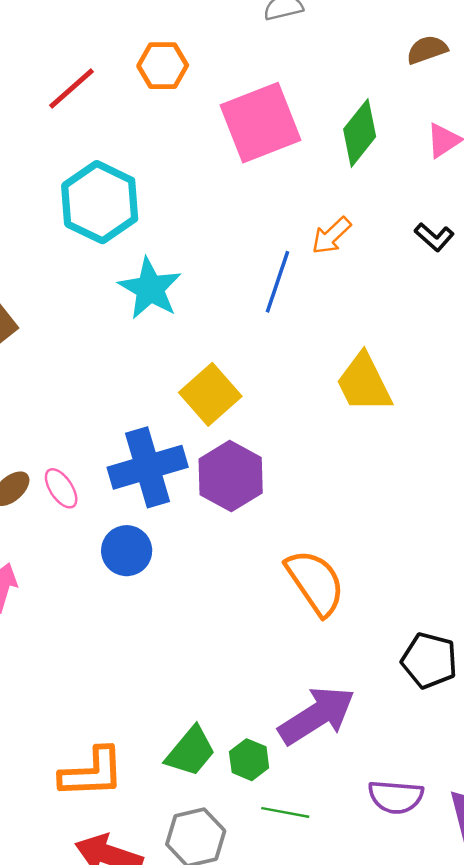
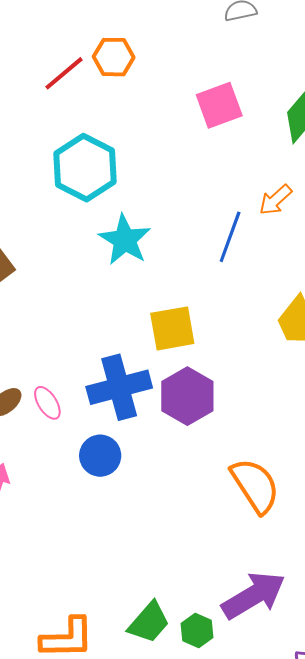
orange hexagon: (163, 66) -> (114, 57), moved
pink square: (260, 123) -> (219, 105), size x0.7
yellow square: (210, 394) -> (172, 328), turned 30

